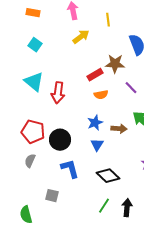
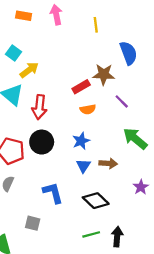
orange rectangle: (33, 13) -> (24, 16), moved
yellow arrow: (81, 37) -> (29, 70), moved
brown arrow: (119, 129) -> (108, 163), moved
black circle: (60, 140) -> (42, 142), moved
green line: (104, 206) -> (91, 234), turned 42

